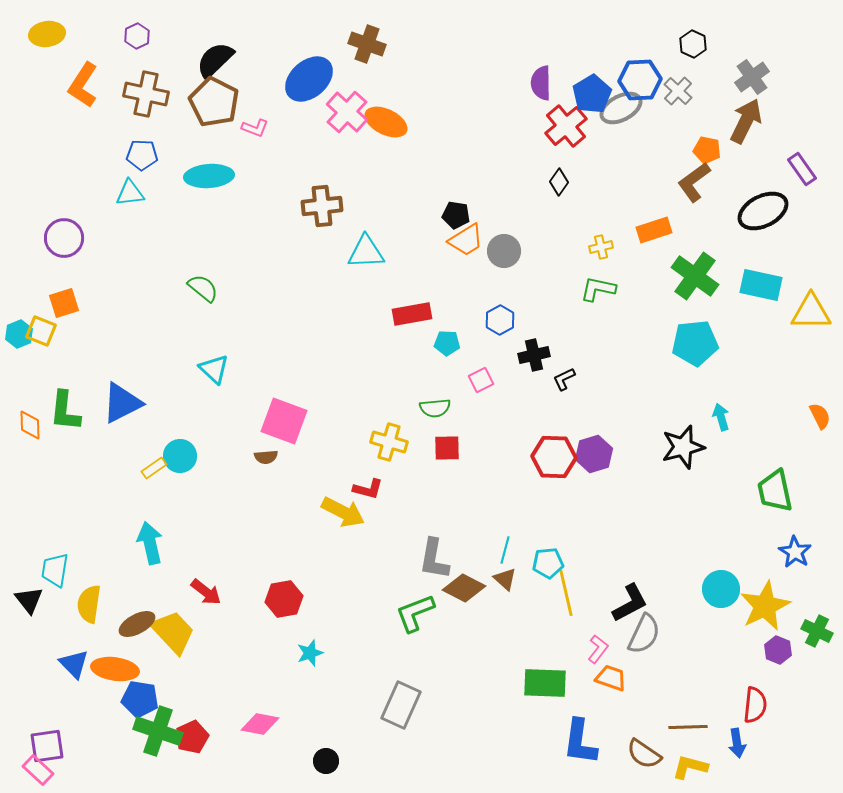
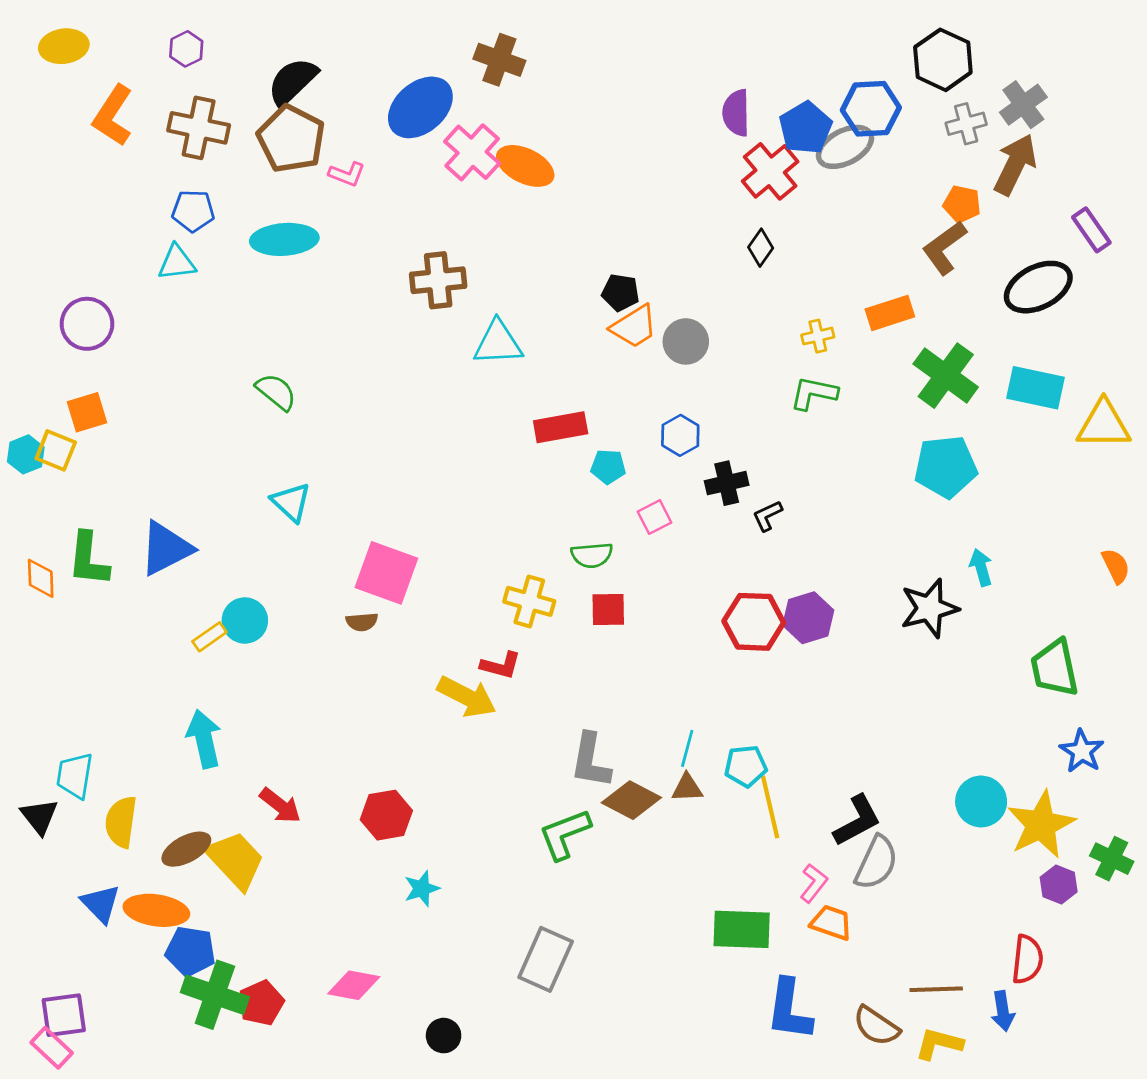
black hexagon: (693, 44) -> (943, 60), size x1.6
gray cross: (678, 91) -> (966, 124), moved, turned 32
brown triangle: (505, 579) -> (687, 788), turned -45

